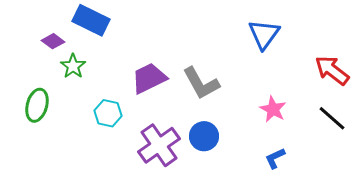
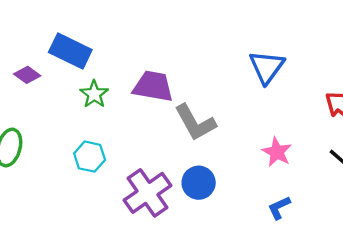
green star: (73, 66) -> (94, 94), moved
purple trapezoid: (149, 78) -> (153, 86), moved, turned 36

